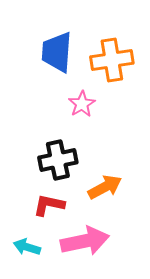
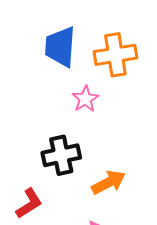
red L-shape: (49, 205) -> (29, 203), moved, turned 136

